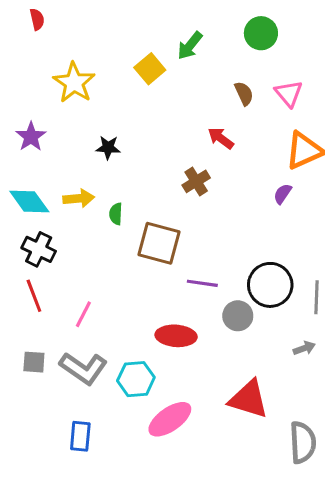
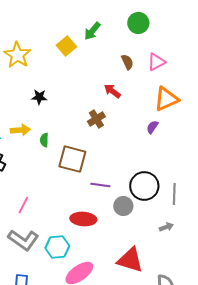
pink triangle: (289, 93) -> (156, 62), turned 42

